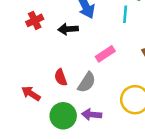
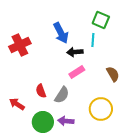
red cross: (35, 20) -> (20, 45), size x1.5
black arrow: (68, 29) -> (75, 52), moved

